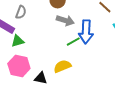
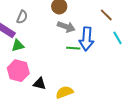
green line: (73, 42) -> (73, 48), turned 32
yellow semicircle: (62, 66) -> (64, 92), moved

